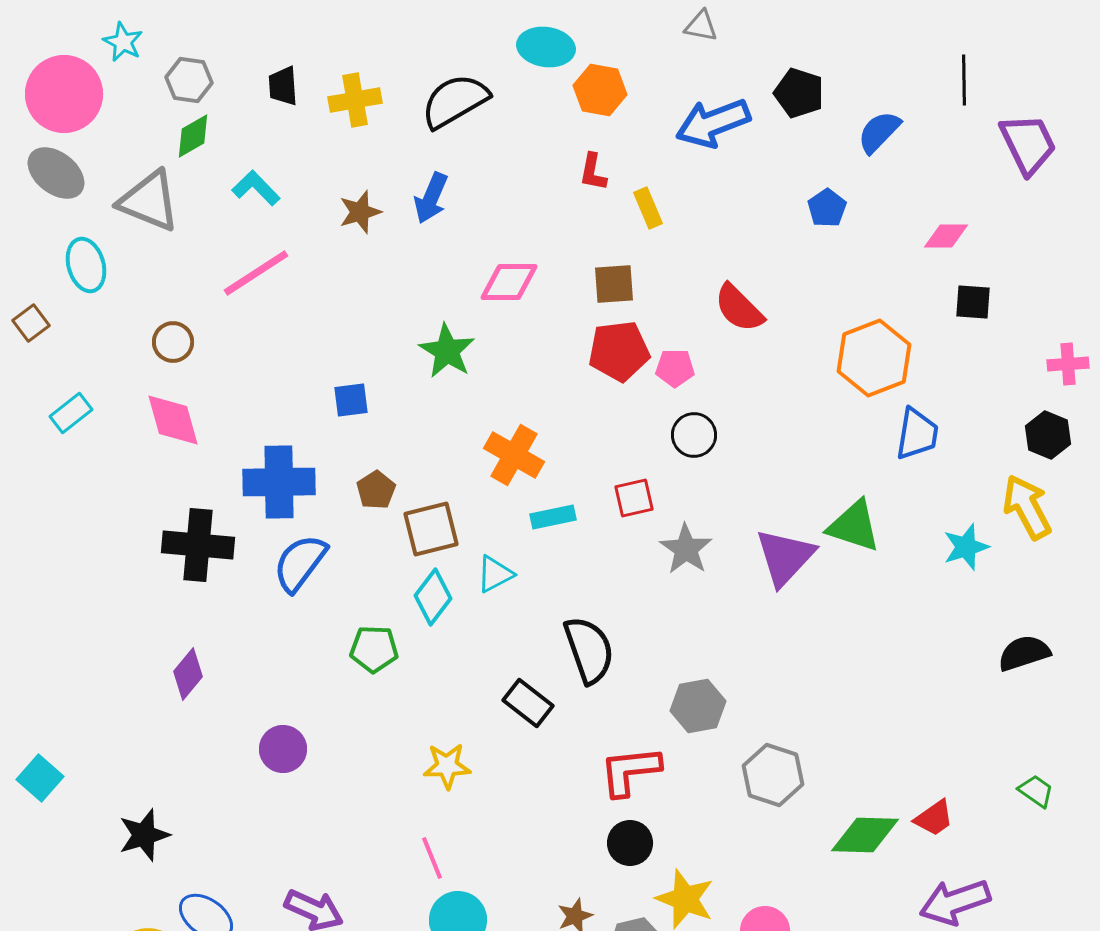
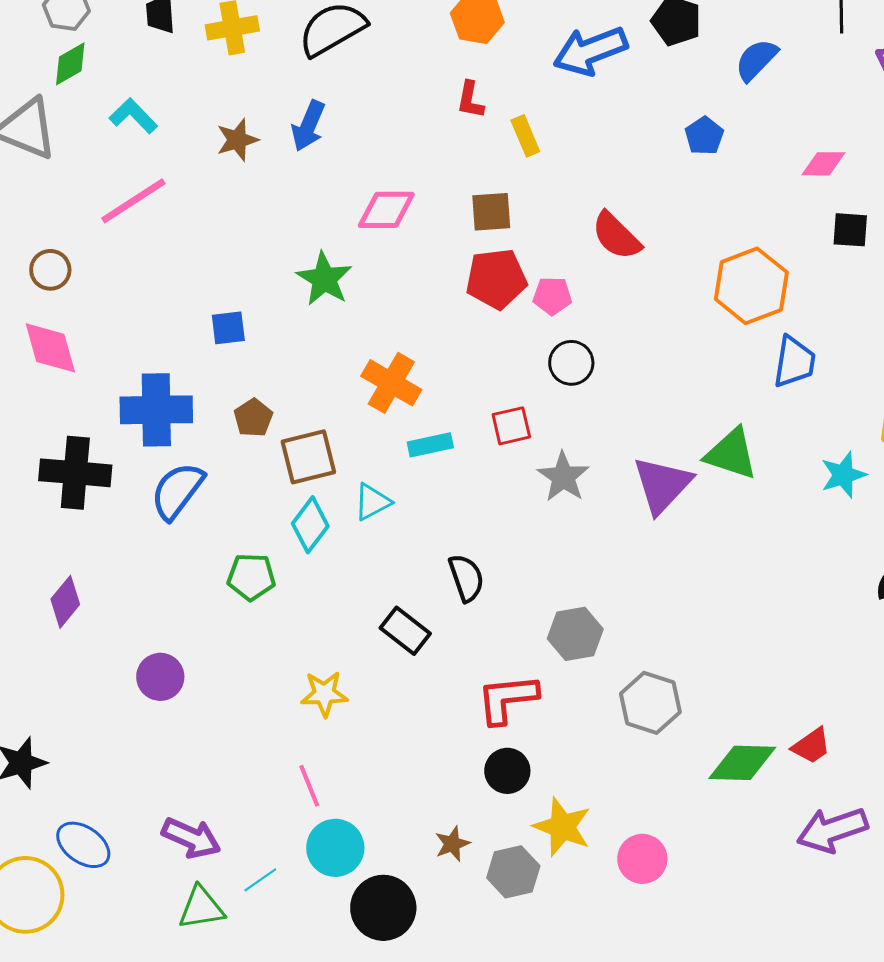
black semicircle: (589, 650) -> (466, 578), size x0.7

